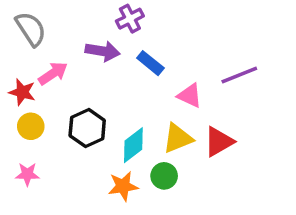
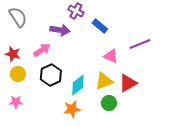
purple cross: (130, 19) -> (76, 11), turned -35
blue rectangle: (150, 63) -> (100, 26), moved
pink arrow: (53, 73) -> (42, 50), moved
green circle: (164, 176) -> (109, 103), moved

